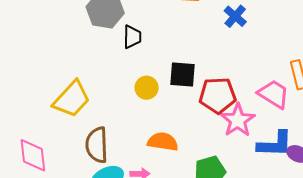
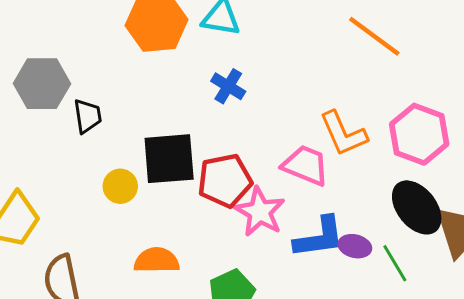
blue cross: (235, 16) -> (228, 86), moved
black square: (182, 75) -> (169, 159), size x1.4

